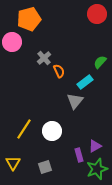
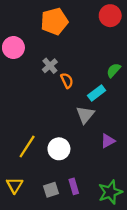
orange pentagon: (29, 19) -> (54, 21), moved
purple triangle: (95, 146) -> (108, 141), moved
purple rectangle: (79, 155) -> (74, 186), moved

